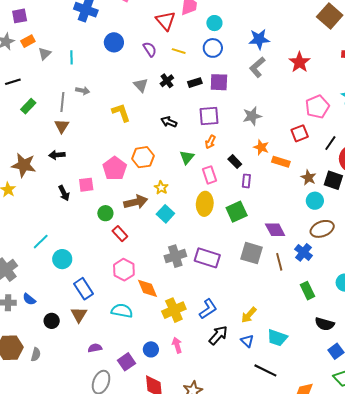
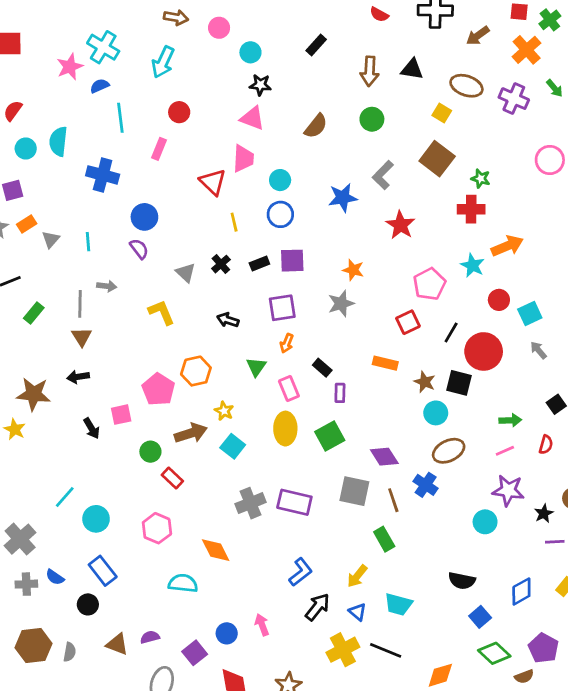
purple semicircle: (150, 49) -> (139, 249), moved
yellow line: (179, 51) -> (234, 222), turned 64
gray L-shape: (257, 67) -> (383, 175), moved
orange star: (261, 147) -> (353, 270), moved
pink hexagon: (124, 270) -> (157, 528), moved
blue rectangle: (83, 289) -> (103, 571), moved
green rectangle: (307, 291) -> (384, 539), moved
yellow cross: (174, 310) -> (343, 650), moved
brown triangle: (79, 315) -> (117, 644), moved, turned -36

